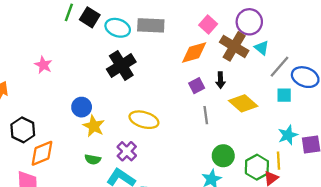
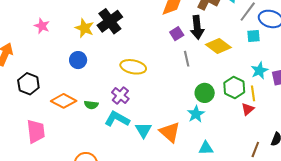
black arrow: (220, 80) -> (197, 27), size x1.6
yellow star: (94, 126) -> (84, 28), moved
orange diamond: (42, 153) -> (64, 101), moved, turned 55
green hexagon: (257, 167) -> (234, 88), moved

